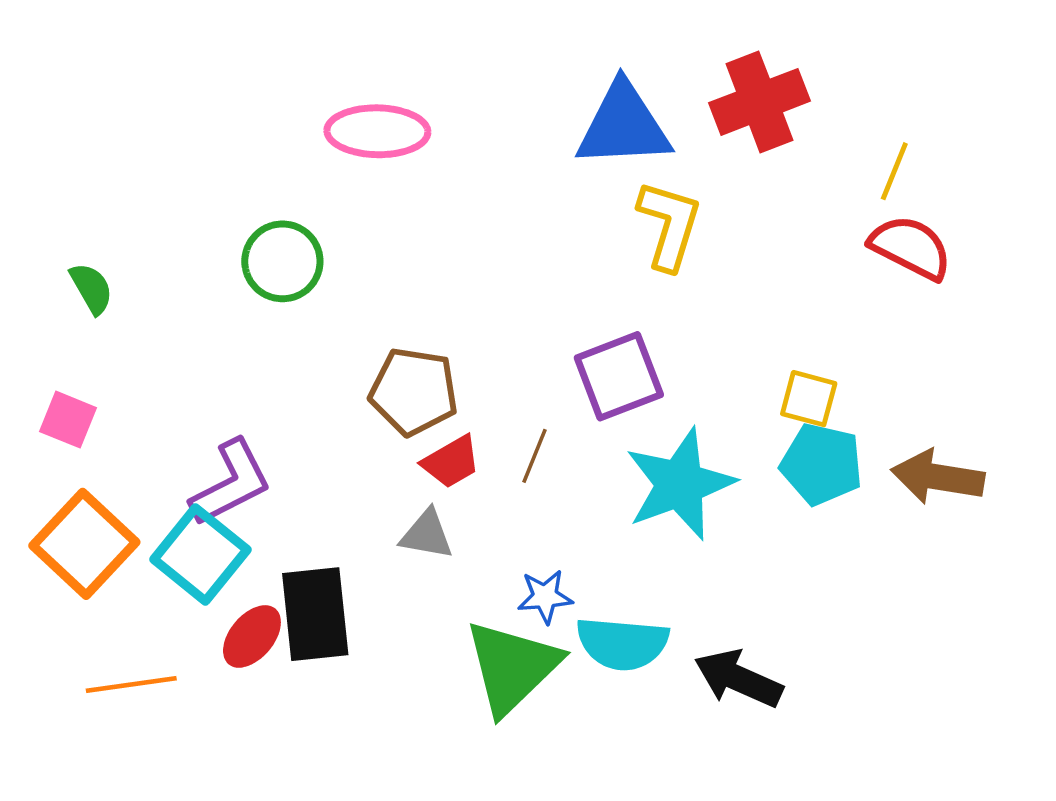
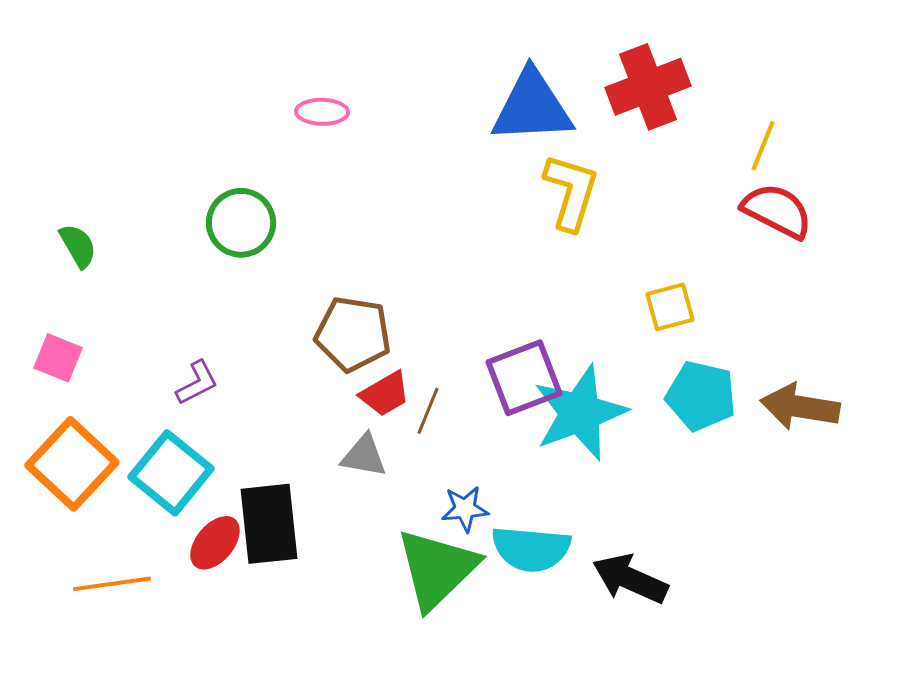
pink ellipse: (377, 131) -> (322, 112), size x0.6
purple square: (619, 376) -> (524, 378), moved
yellow square: (809, 399) -> (670, 307), moved, turned -30
brown line: (534, 456) -> (428, 411), moved
purple L-shape: (231, 483) -> (197, 383), moved, size x0.6

